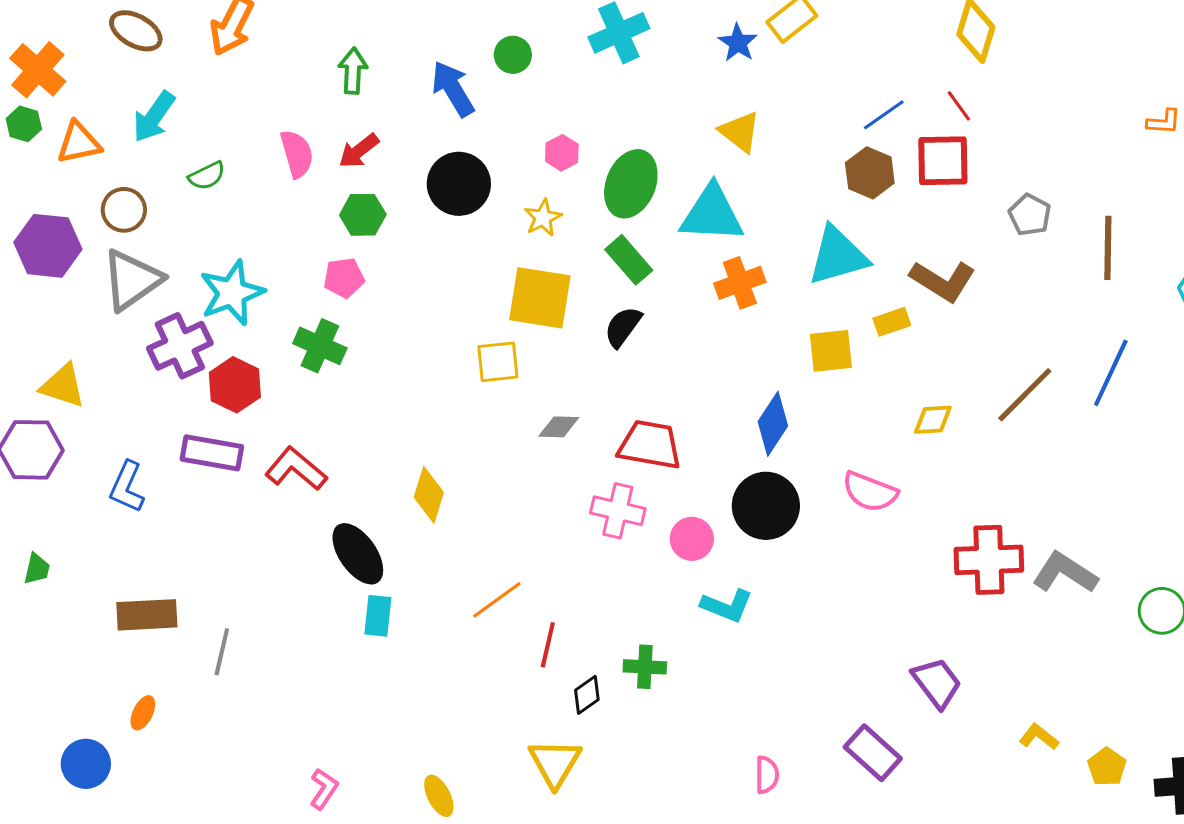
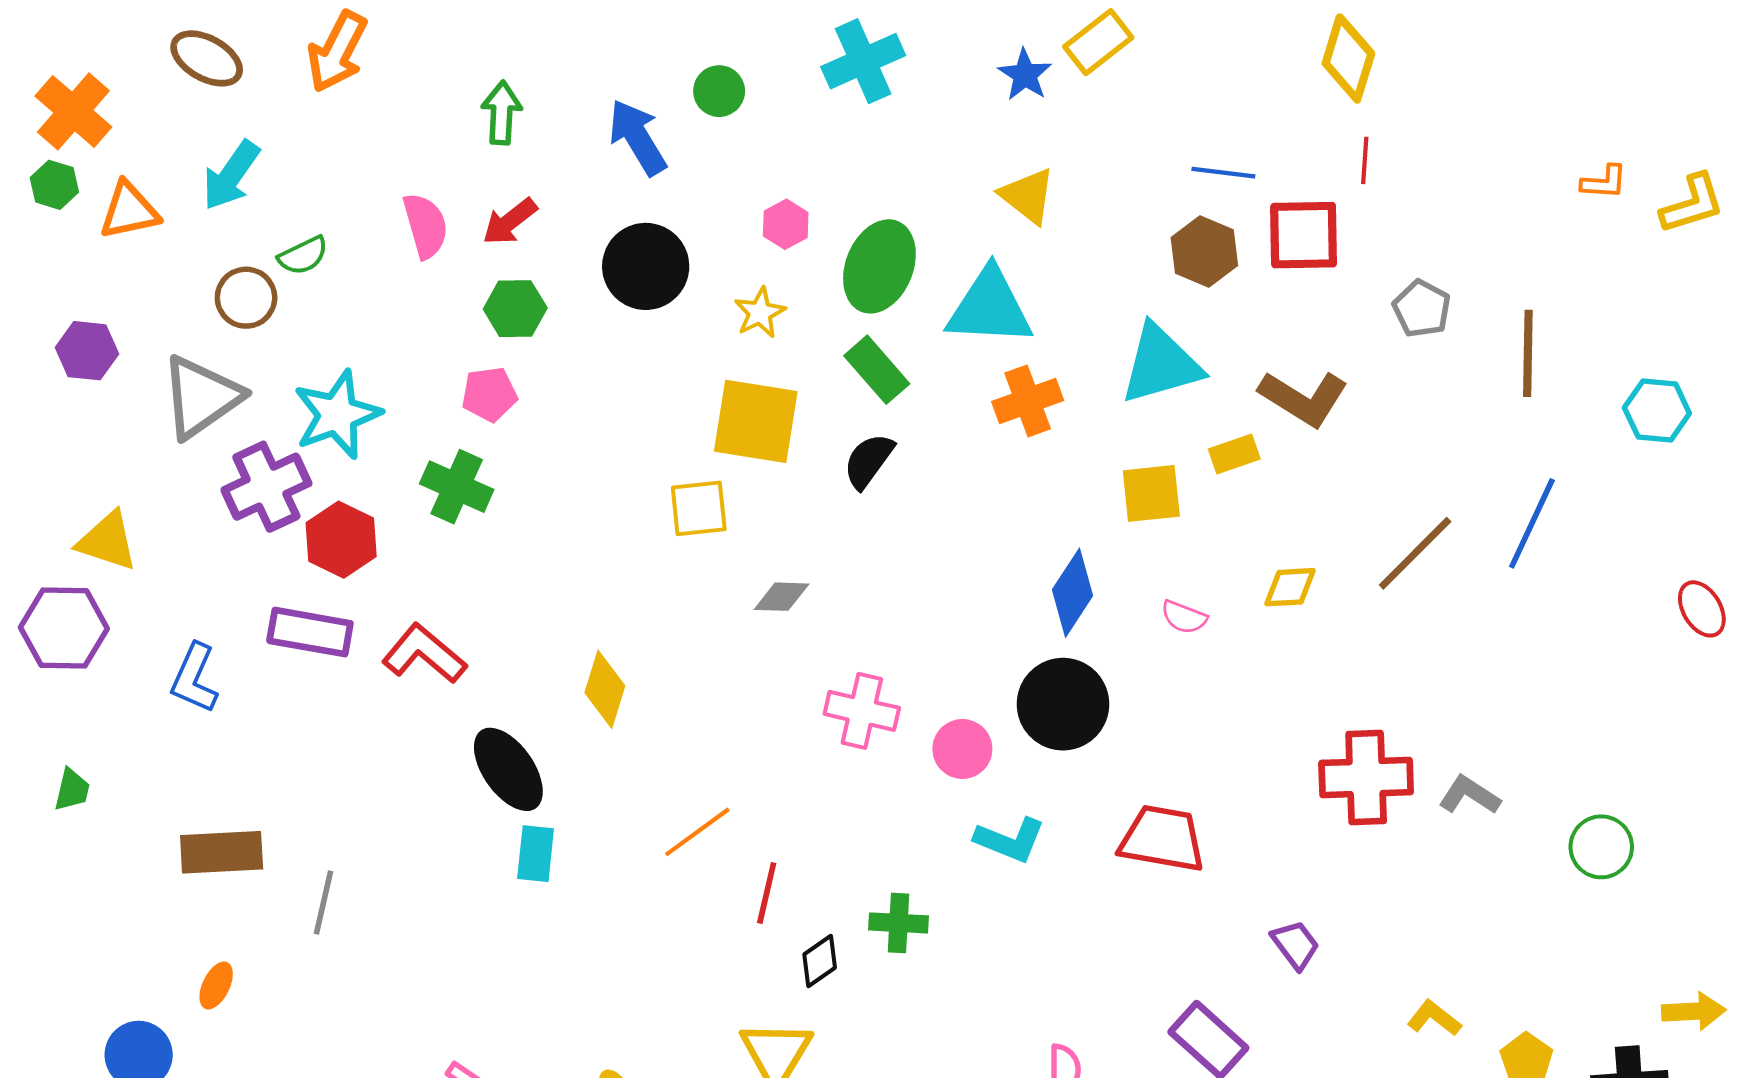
red line: (959, 106) -> (1365, 160), moved, turned 40
blue line: (884, 115) -> (1223, 173), turned 42
brown circle: (124, 210) -> (246, 298), moved
purple hexagon: (48, 246) -> (87, 351), size x0.7
red trapezoid: (650, 445) -> (1162, 839), moved
pink semicircle: (870, 492) -> (1184, 617), moved, size x0.6
gray L-shape: (1065, 573) -> (1469, 795), size x0.7
purple trapezoid: (937, 683) -> (1295, 945), size x0.7

